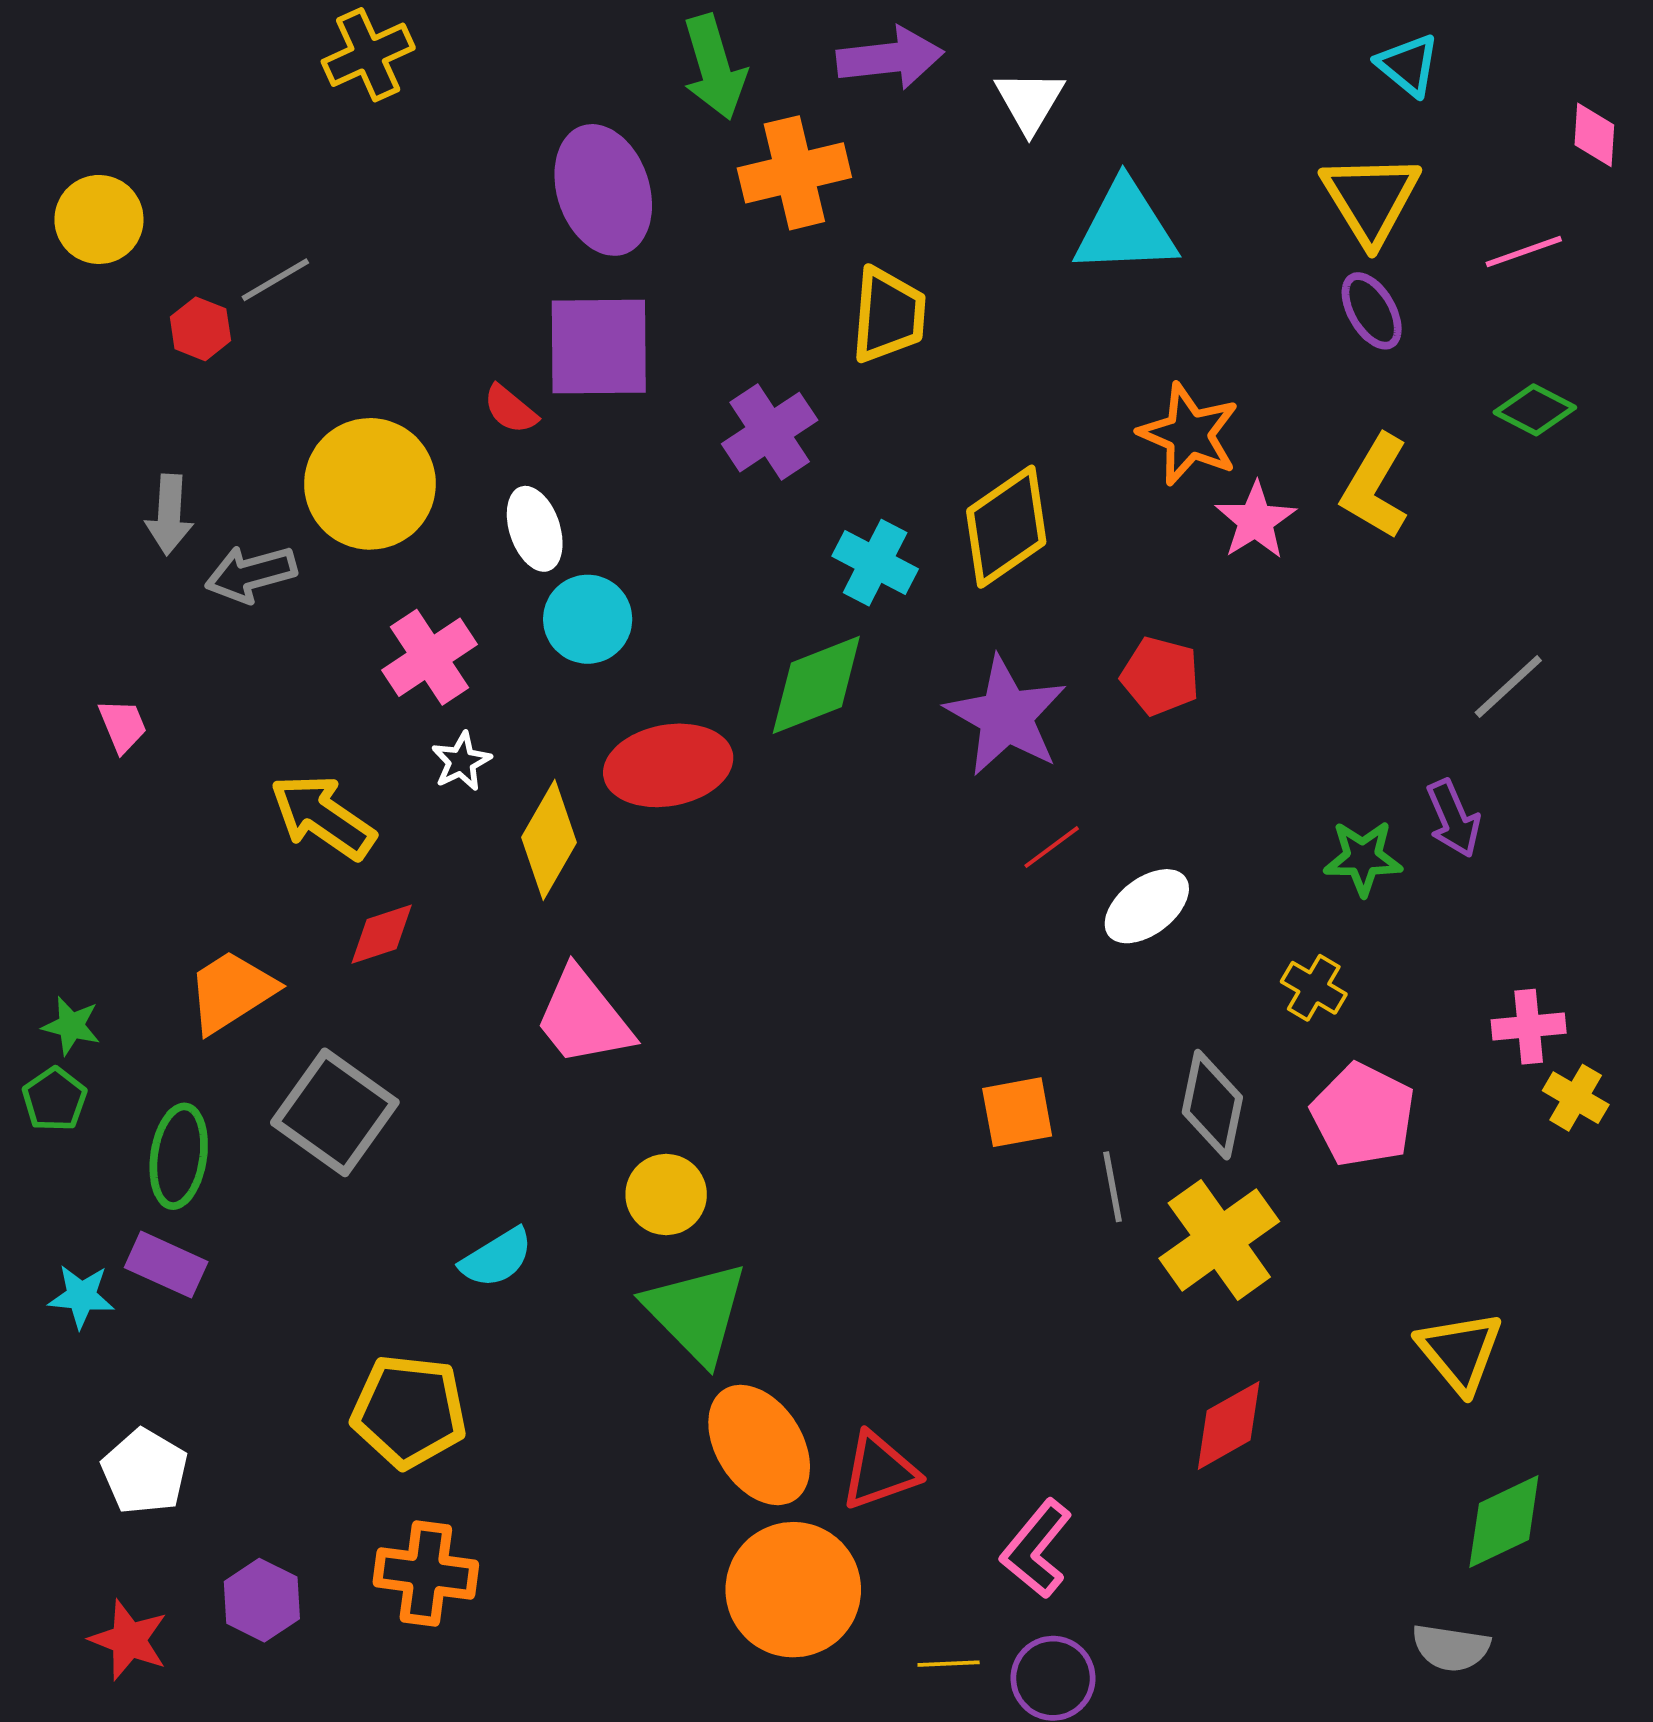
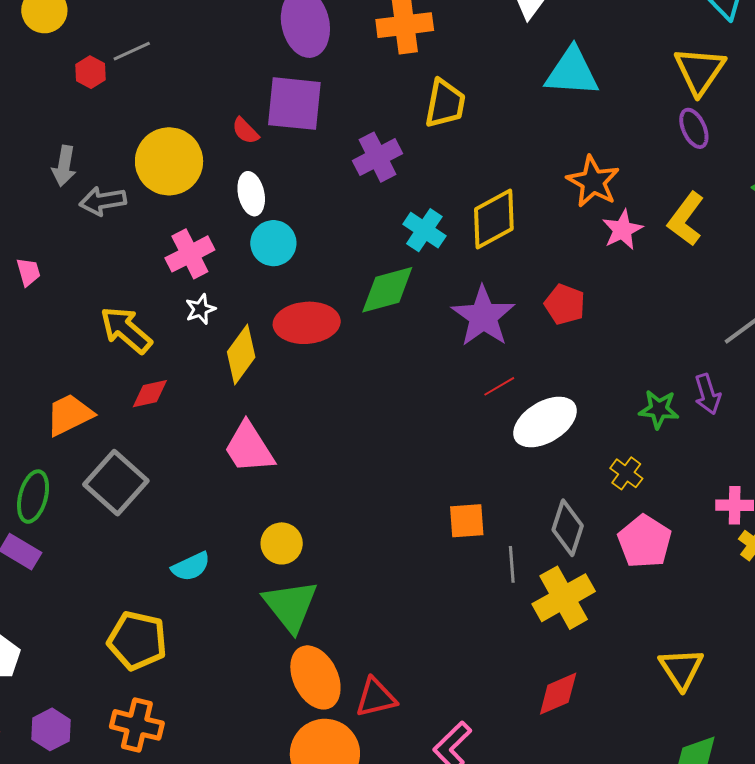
white ellipse: (1147, 906) -> (545, 422), size x1.4

